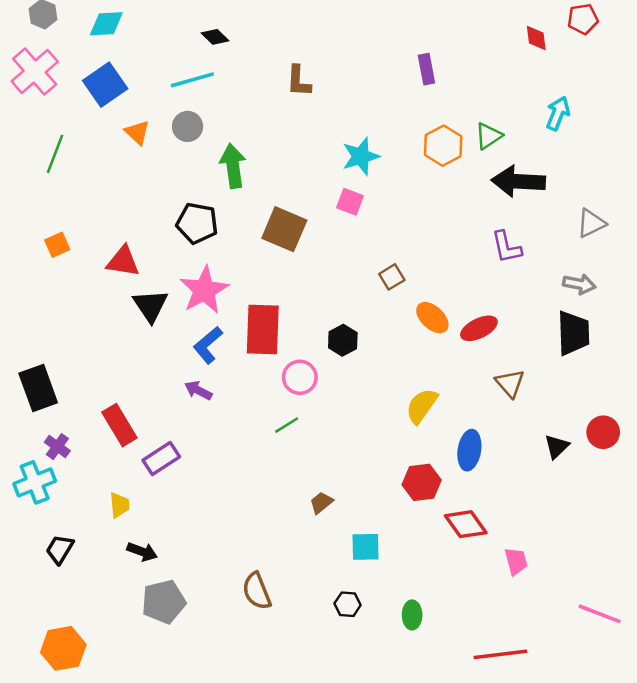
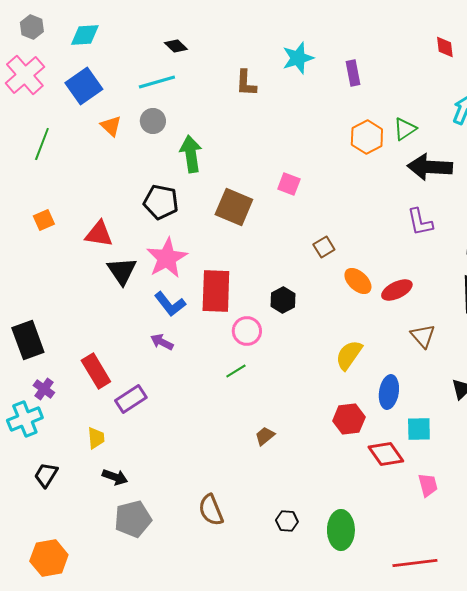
cyan star: (361, 156) -> (298, 58), moved
blue L-shape: (208, 345) -> (170, 304), turned -88
cyan square: (365, 547) -> (419, 429), moved
green ellipse: (412, 615) -> (341, 530), size x1.6

